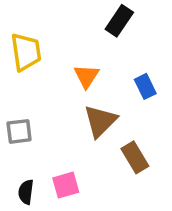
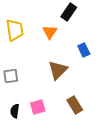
orange triangle: (86, 76) -> (50, 32), moved
brown rectangle: (135, 157) -> (75, 105), moved

